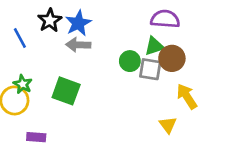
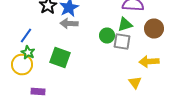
blue line: (20, 38) -> (26, 36), moved, turned 63
brown circle: (172, 58) -> (154, 28), moved
yellow arrow: (187, 96) -> (149, 62), turned -60

